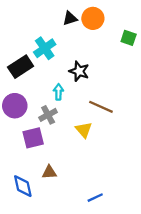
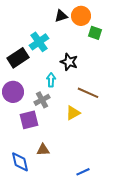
green square: (129, 38) -> (95, 33), moved
yellow triangle: (84, 130) -> (73, 113), turned 42

